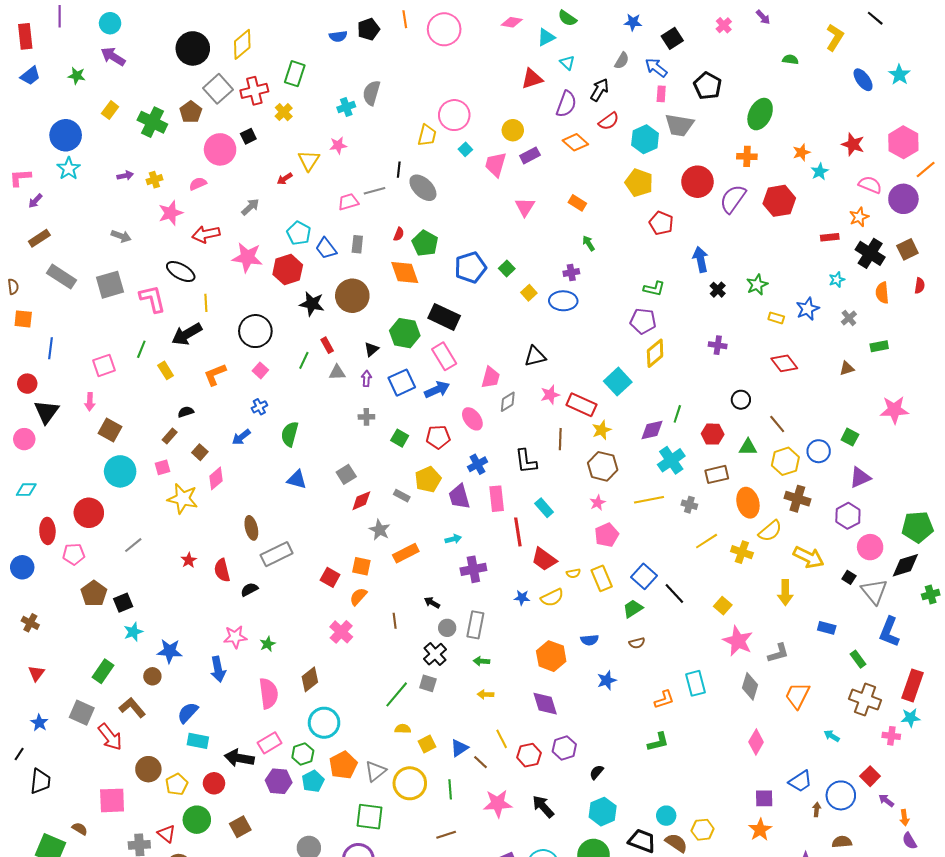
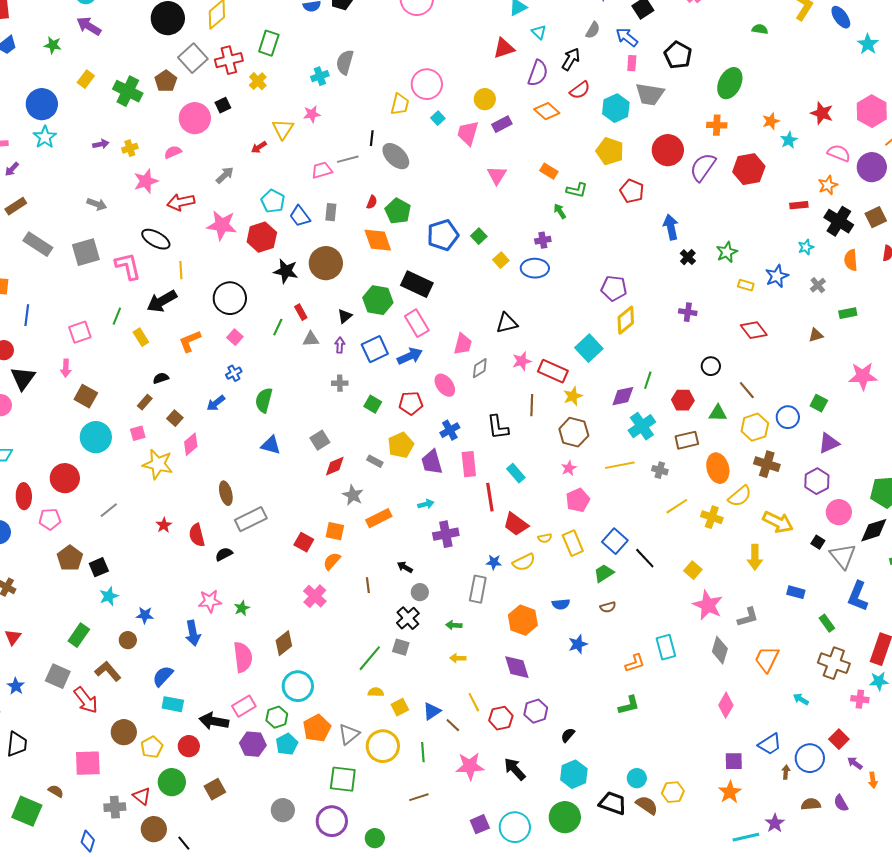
blue ellipse: (863, 80) -> (841, 17), moved
green L-shape: (654, 289) -> (577, 190), moved
gray rectangle: (475, 625) -> (478, 589), moved
blue star: (170, 651) -> (145, 615), size x0.7
purple semicircle: (909, 841) -> (841, 803), moved

